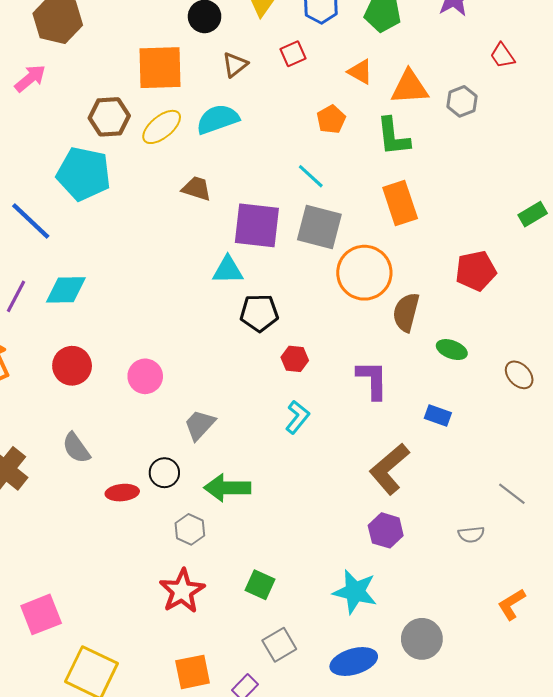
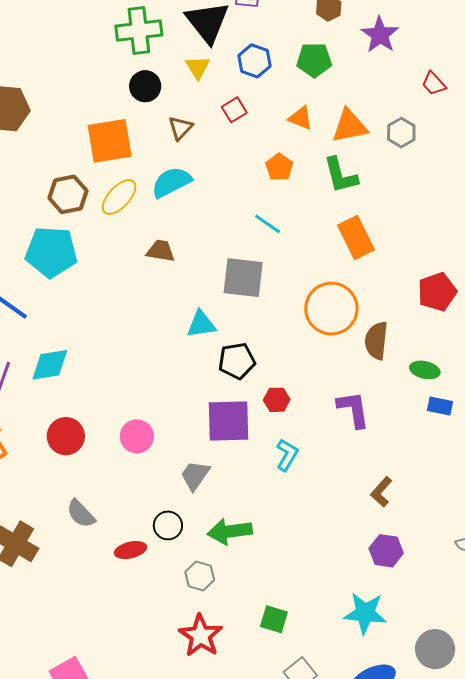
purple square: (257, 225) -> (229, 421), moved
gray square: (319, 227) -> (243, 278), moved
blue rectangle: (438, 416) -> (440, 406), moved
brown L-shape: (389, 469) -> (381, 492), size x0.6

